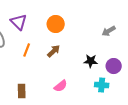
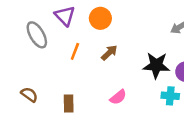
orange circle: (56, 24) -> (100, 18), moved
black star: (91, 61) -> (156, 65), size x1.5

